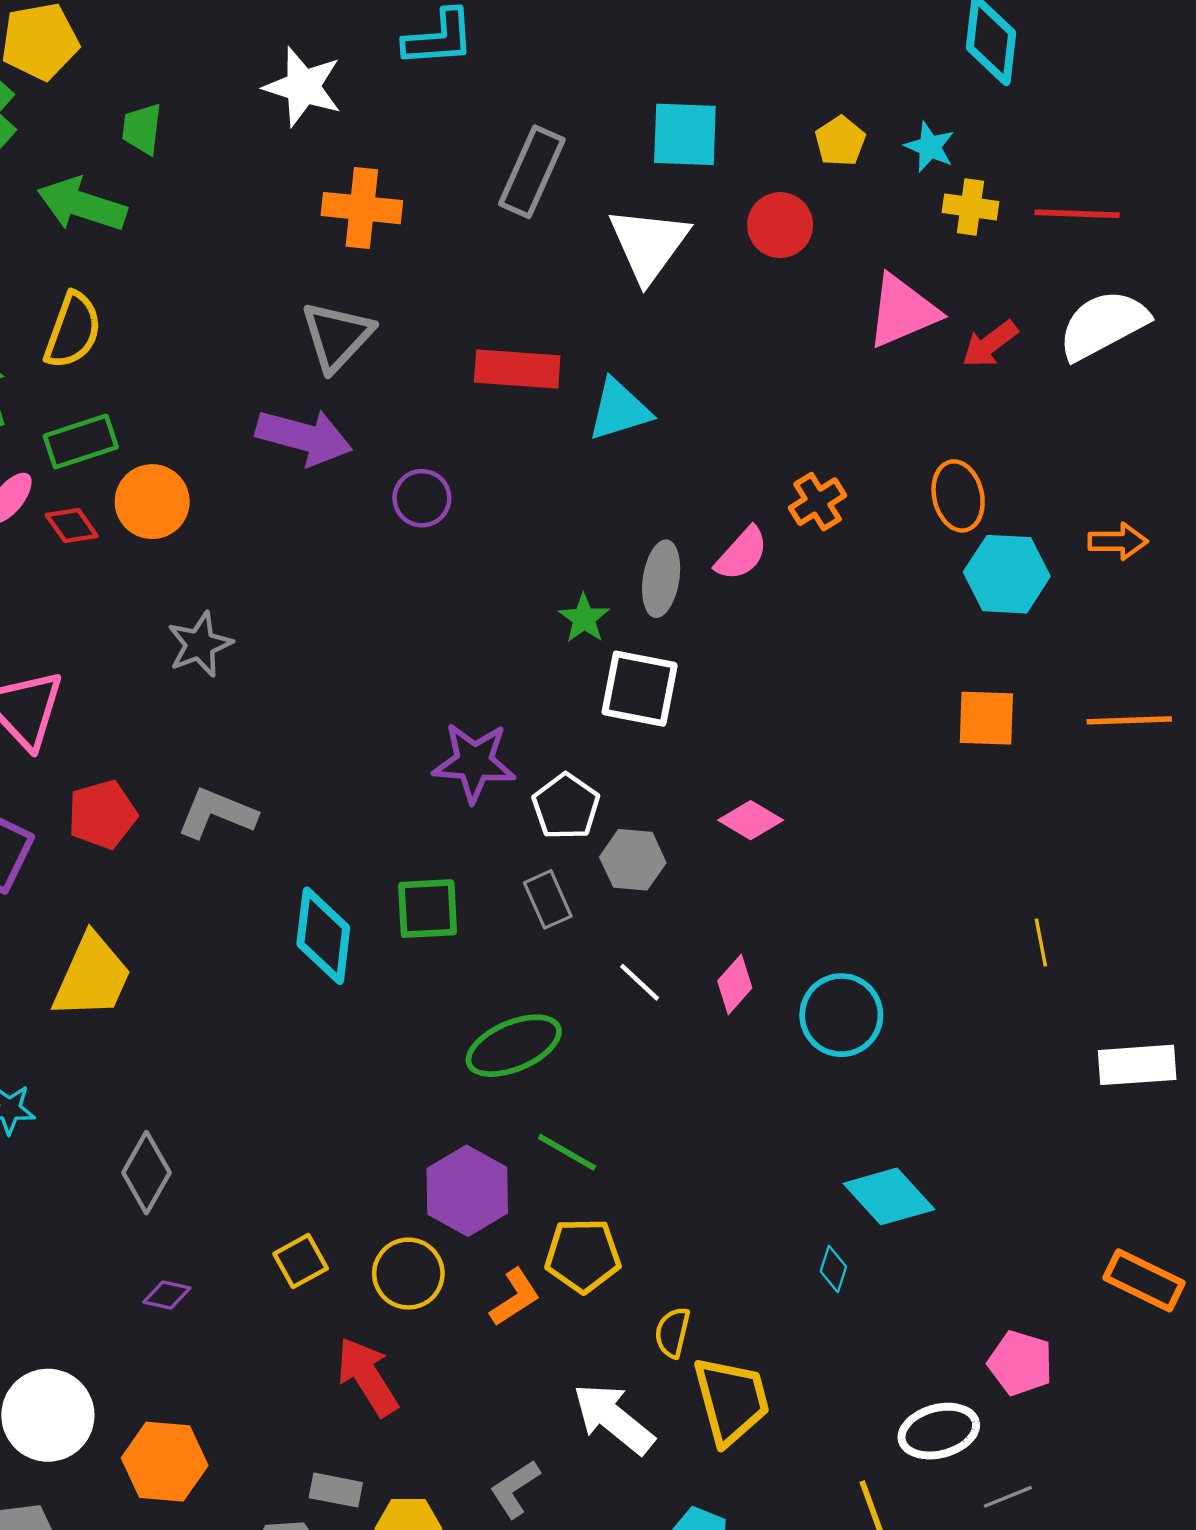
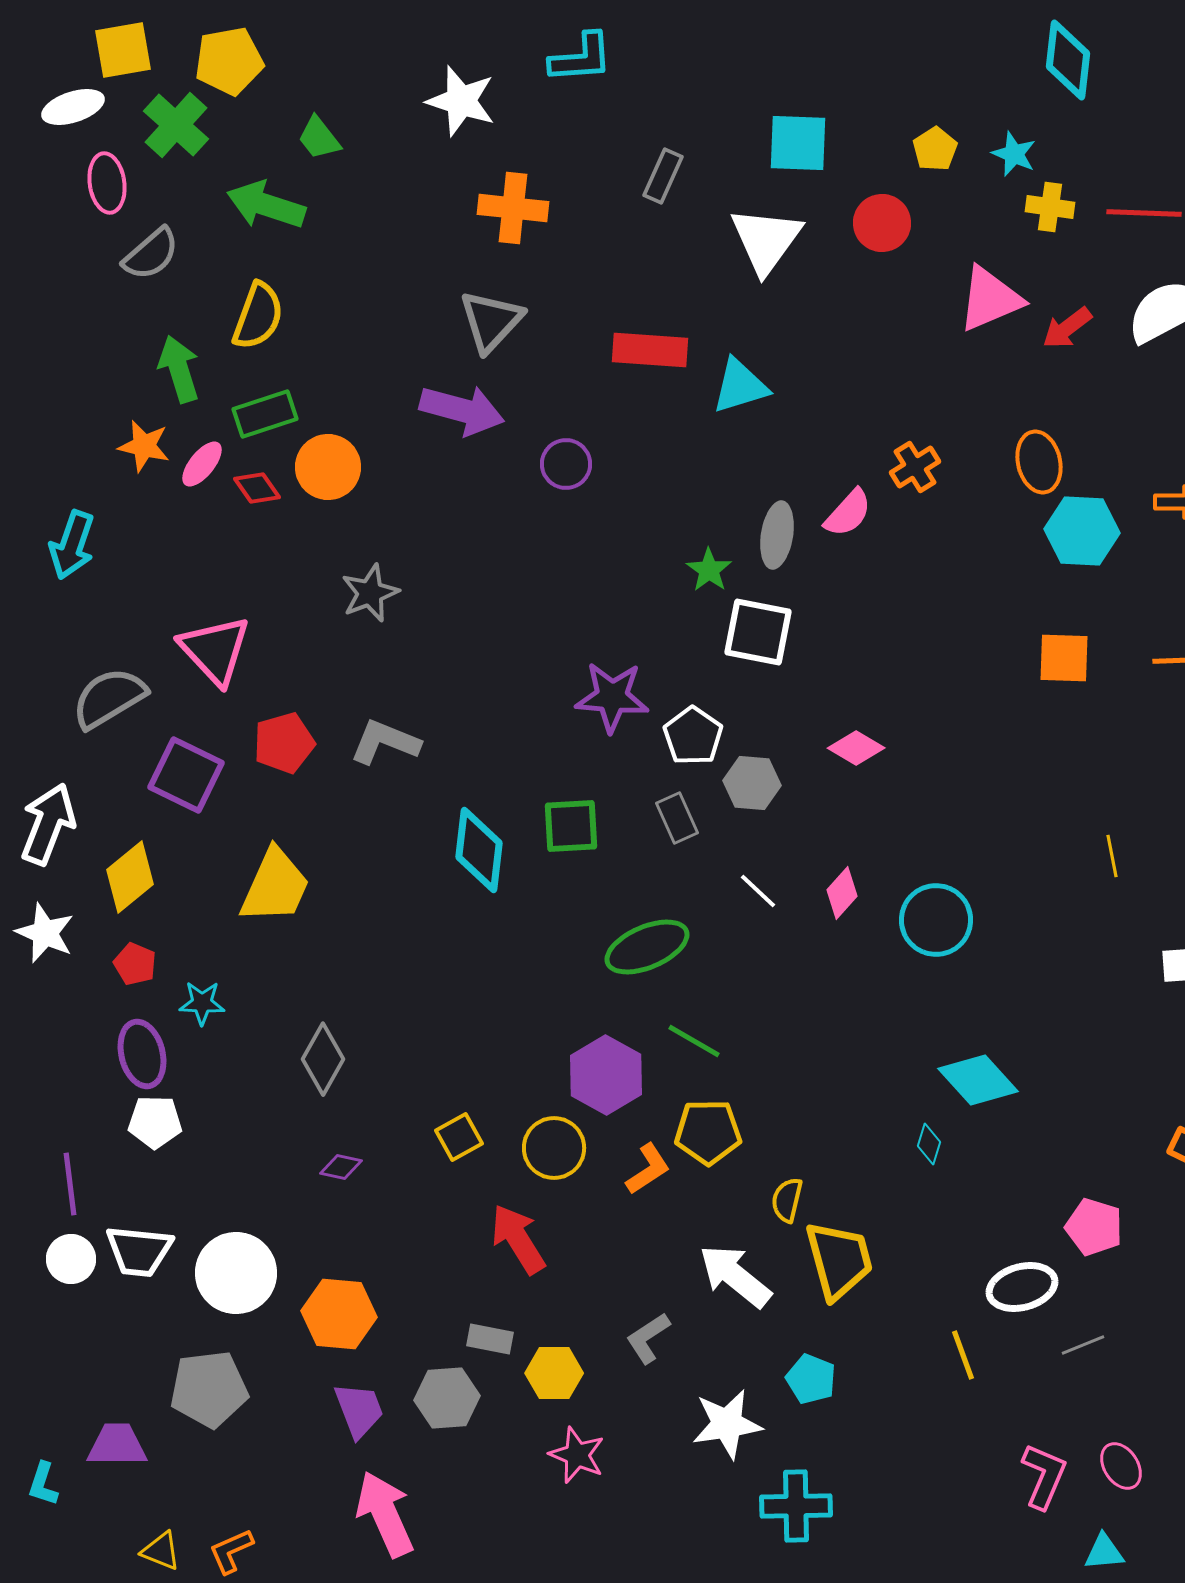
green trapezoid: (142, 129) -> (319, 138), turned -45
gray rectangle: (532, 172) -> (663, 176), size x0.7

